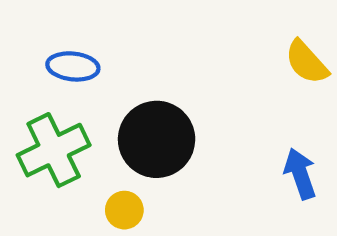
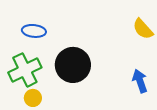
yellow circle: (124, 210) -> (33, 98), moved

